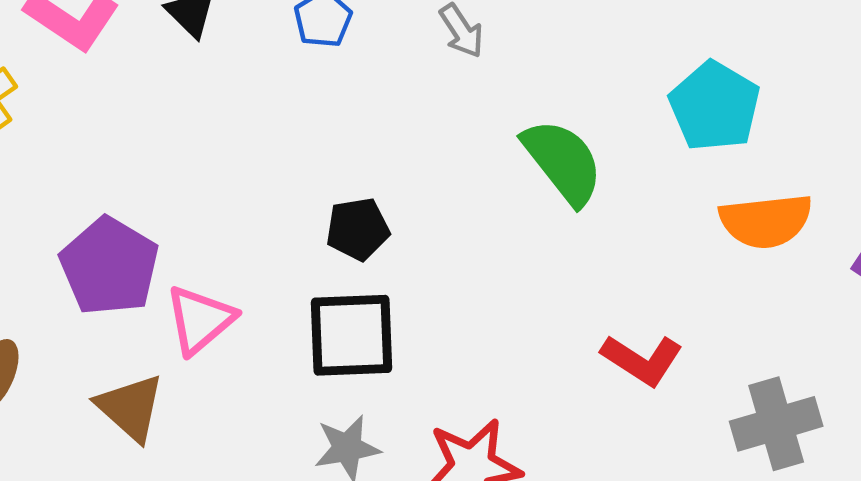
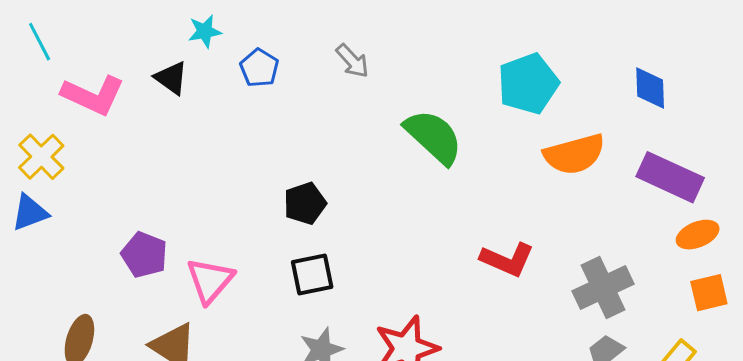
cyan pentagon: (715, 106) -> (528, 84), turned 30
purple pentagon: (109, 266) -> (144, 255), size x0.7
black square: (351, 335) -> (312, 274), size x0.7

